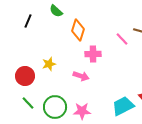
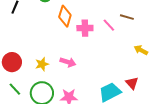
pink cross: (93, 54) -> (85, 28), moved
yellow star: (49, 64) -> (42, 64), moved

